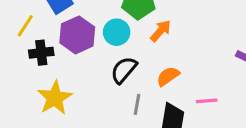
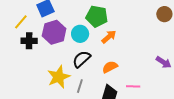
yellow star: (55, 98) -> (59, 77), moved
gray line: (137, 104) -> (80, 86), moved

